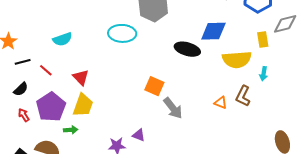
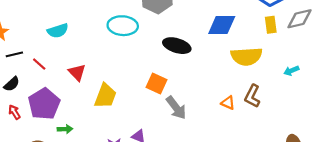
yellow rectangle: (263, 40) -> (271, 25), moved
black ellipse: (187, 49) -> (177, 46), moved
cyan arrow: (264, 74) -> (291, 71), moved, turned 56
yellow trapezoid: (83, 105) -> (105, 96), moved

